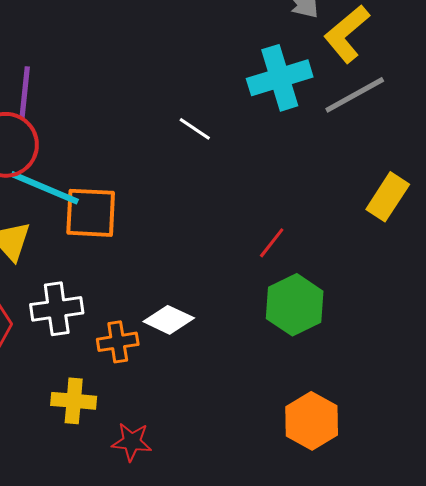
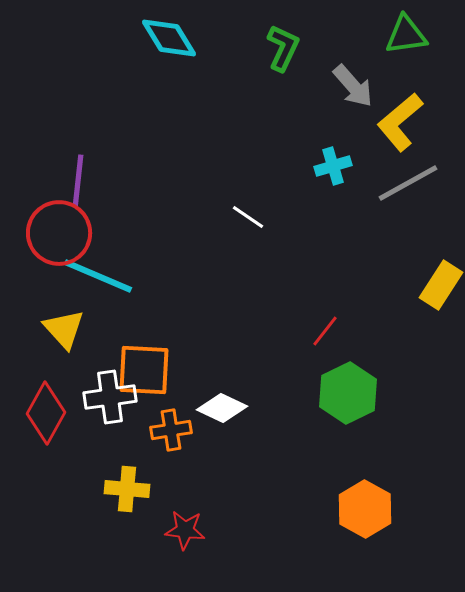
cyan cross: (280, 78) -> (333, 166), size x0.6
orange square: (91, 213) -> (144, 370), moved

